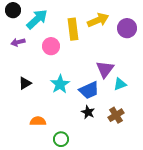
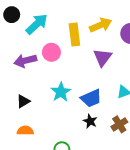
purple arrow: (18, 42) -> (25, 61), moved, size x1.5
purple triangle: (105, 69) -> (103, 57), moved
black triangle: (25, 83) -> (23, 101), moved
orange semicircle: (38, 121) -> (25, 131), moved

